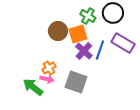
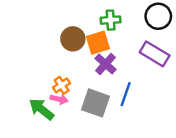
black circle: (113, 13) -> (158, 16), moved
green cross: (88, 16) -> (111, 20), turned -35
blue line: (100, 50) -> (126, 94), moved

